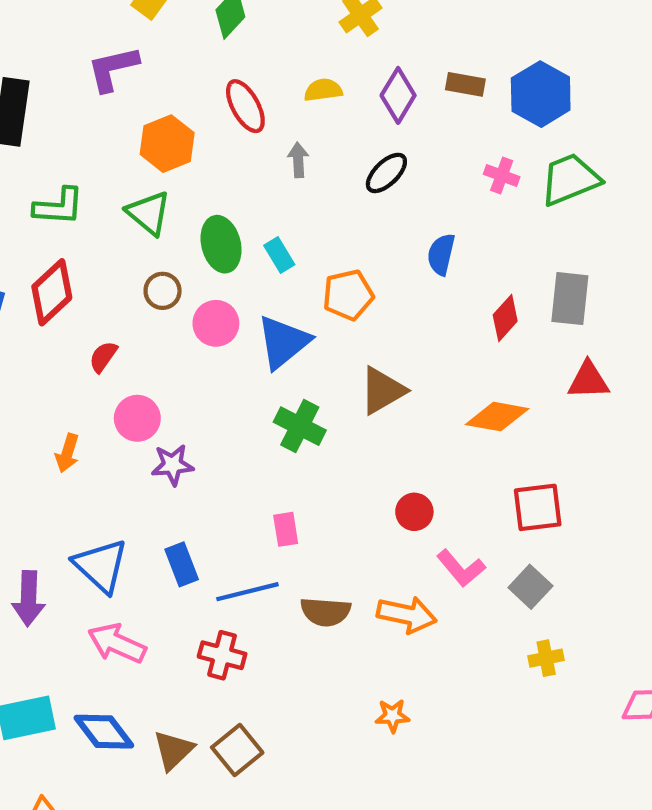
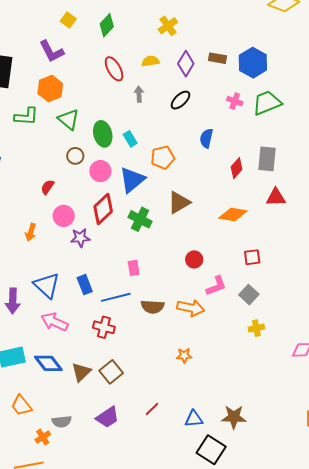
purple L-shape: (113, 69) -> (52, 51), turned -104
orange hexagon: (167, 144) -> (50, 89), moved
red diamond: (52, 292) -> (103, 209), moved
red square: (538, 507) -> (252, 257), size x0.7
pink L-shape: (461, 568) -> (216, 286), turned -70

